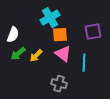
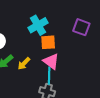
purple square: (93, 32) -> (81, 27), moved, turned 30
cyan line: (84, 63) -> (49, 76), moved

